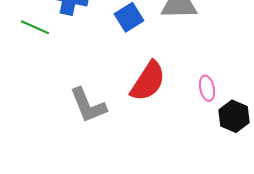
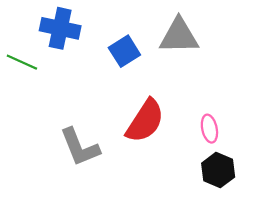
black hexagon: (234, 116) -> (218, 170), moved

